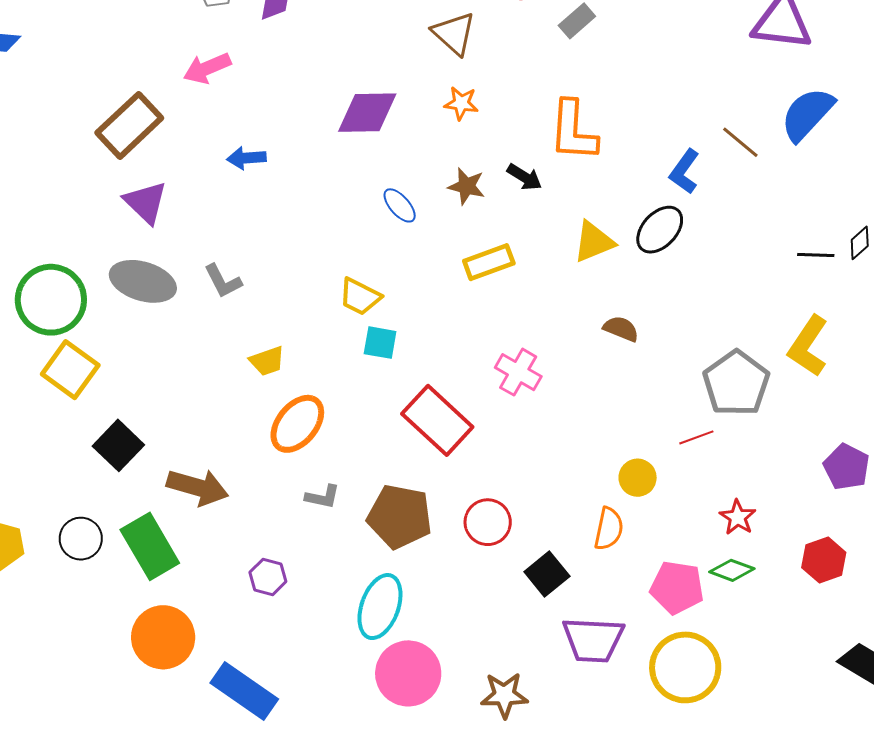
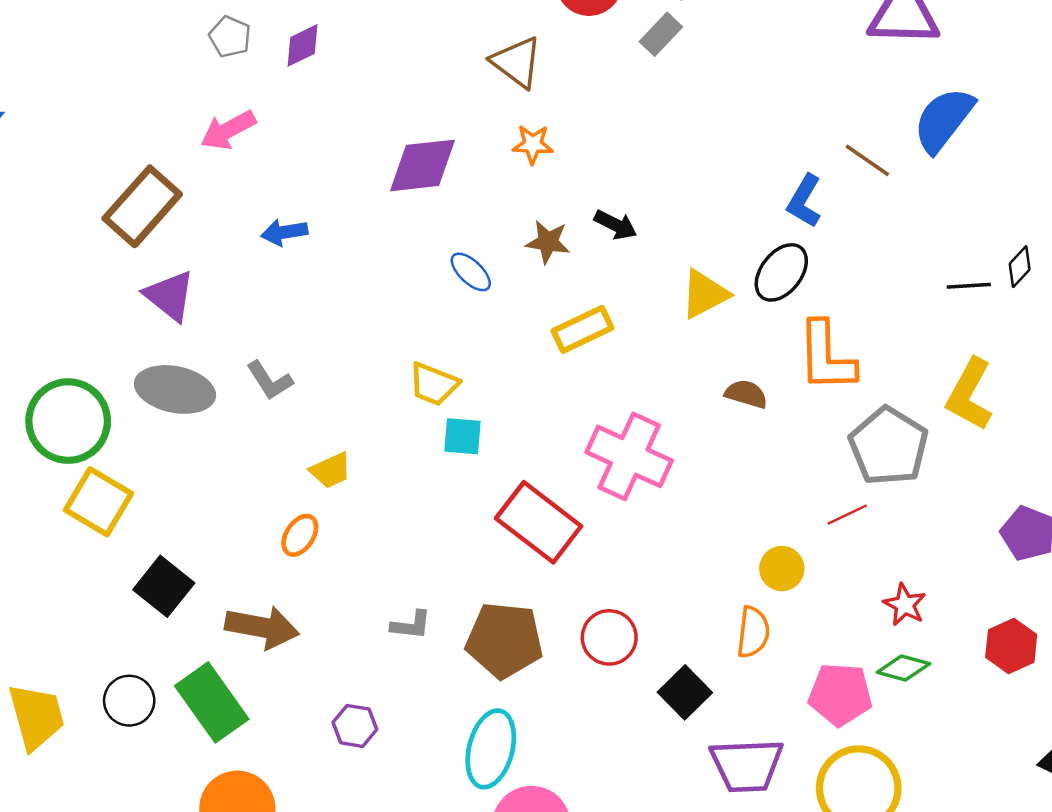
orange L-shape: (573, 131) -> (826, 357), moved
pink cross: (518, 372) -> (629, 456), size x1.5
orange ellipse: (297, 424) -> (300, 535), moved, size x0.6

